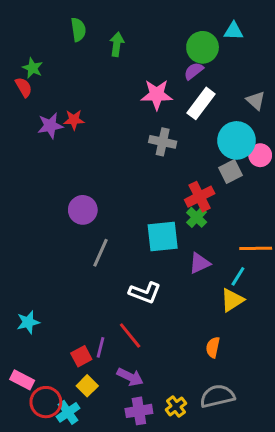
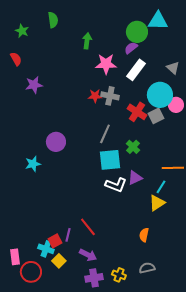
cyan triangle: (234, 31) -> (158, 21), size x1.5
green arrow: (117, 44) -> (87, 41), moved
green star: (33, 68) -> (22, 31), moved
red star: (74, 120) -> (95, 96), moved
red cross: (200, 197) -> (137, 112), moved, turned -30
gray line: (101, 253) -> (105, 134), moved
white L-shape: (145, 293) -> (116, 185), moved
cyan star: (28, 322) -> (33, 164), moved
pink rectangle: (22, 380) -> (15, 257), turned 56
gray semicircle: (217, 396) -> (147, 268), size x0.7
yellow cross: (176, 406) -> (119, 275), turned -32
cyan cross: (68, 412) -> (46, 249), moved, turned -35

